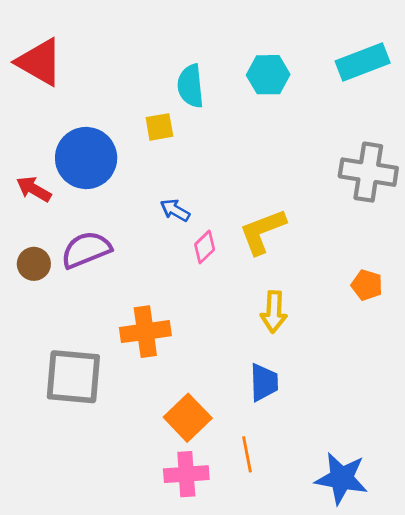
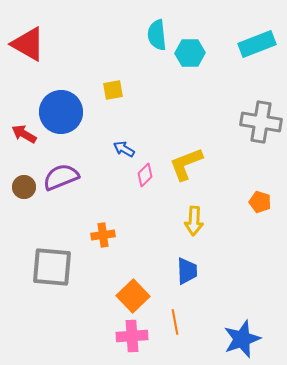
cyan semicircle: (191, 86) -> (157, 35), moved
orange cross: (145, 332) -> (103, 235), size x0.7
blue star: (342, 478) -> (242, 339), turned -30

